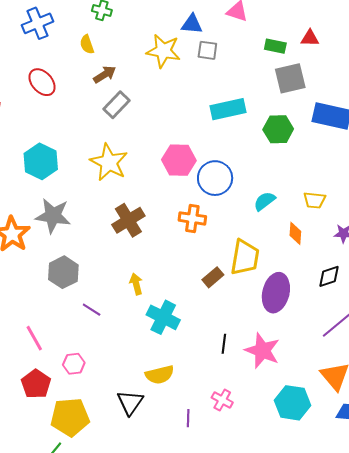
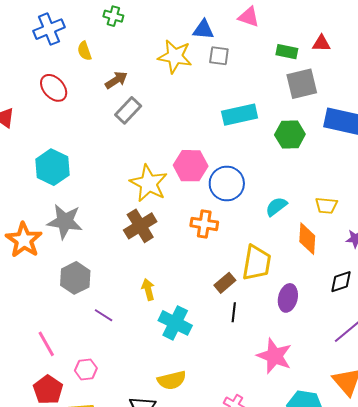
yellow semicircle: (87, 44) -> (84, 51), moved
yellow star: (109, 162) -> (149, 183), moved
orange diamond: (295, 233) -> (307, 239), size x1.4
purple ellipse: (276, 293) -> (288, 298), size x0.7
black line: (224, 344) -> (234, 312), moved

